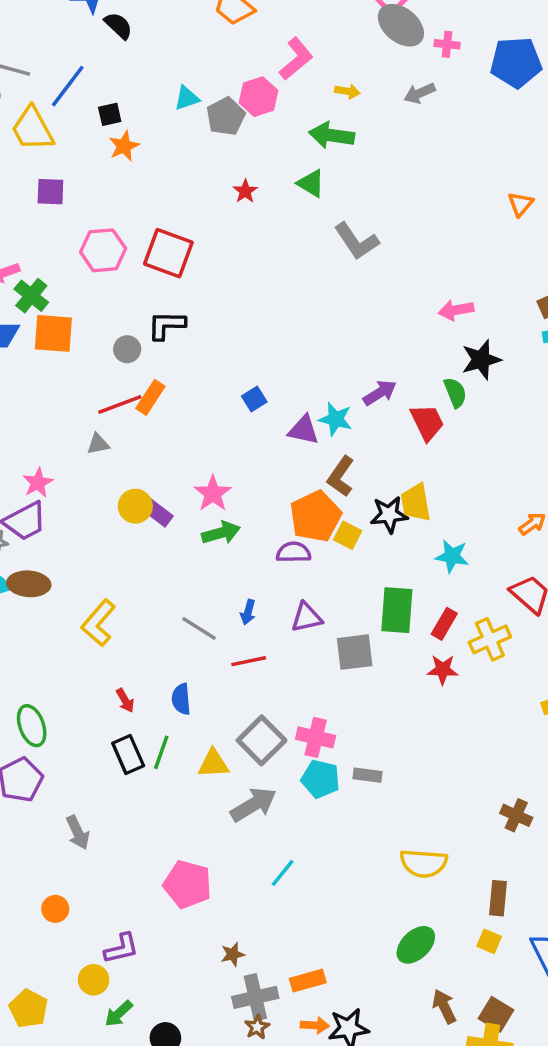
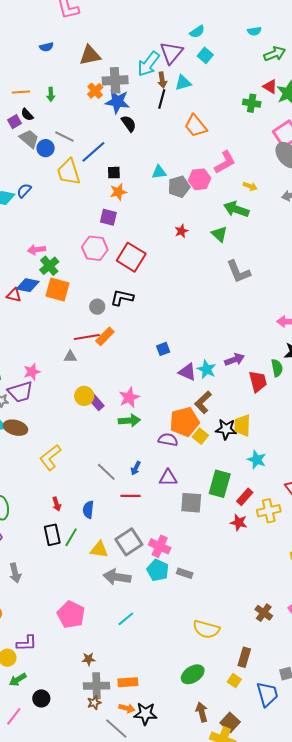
purple square: (50, 192) -> (108, 217), moved
gray arrow: (253, 805) -> (117, 577), turned -152

